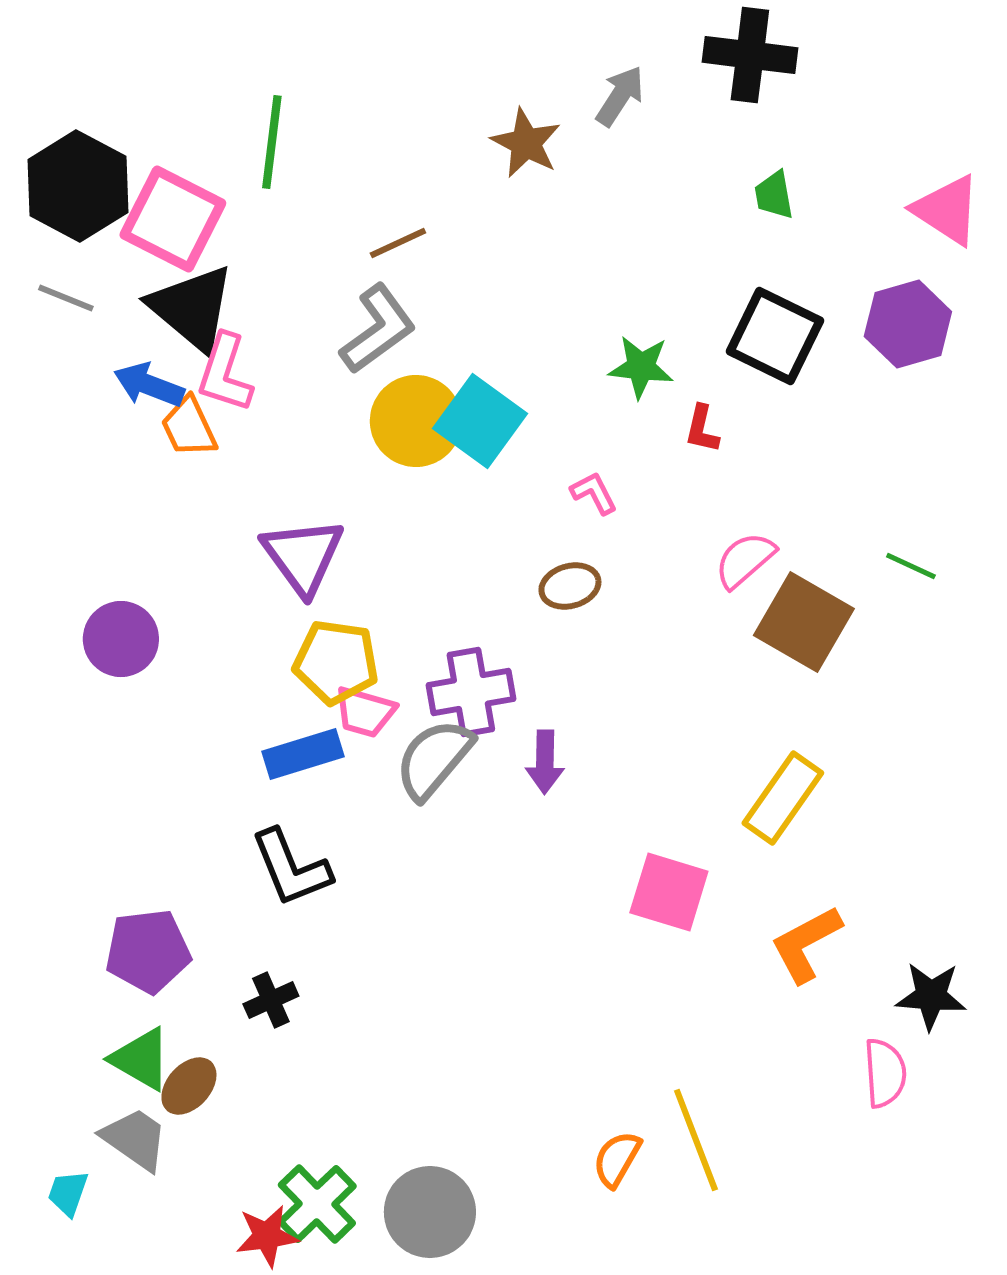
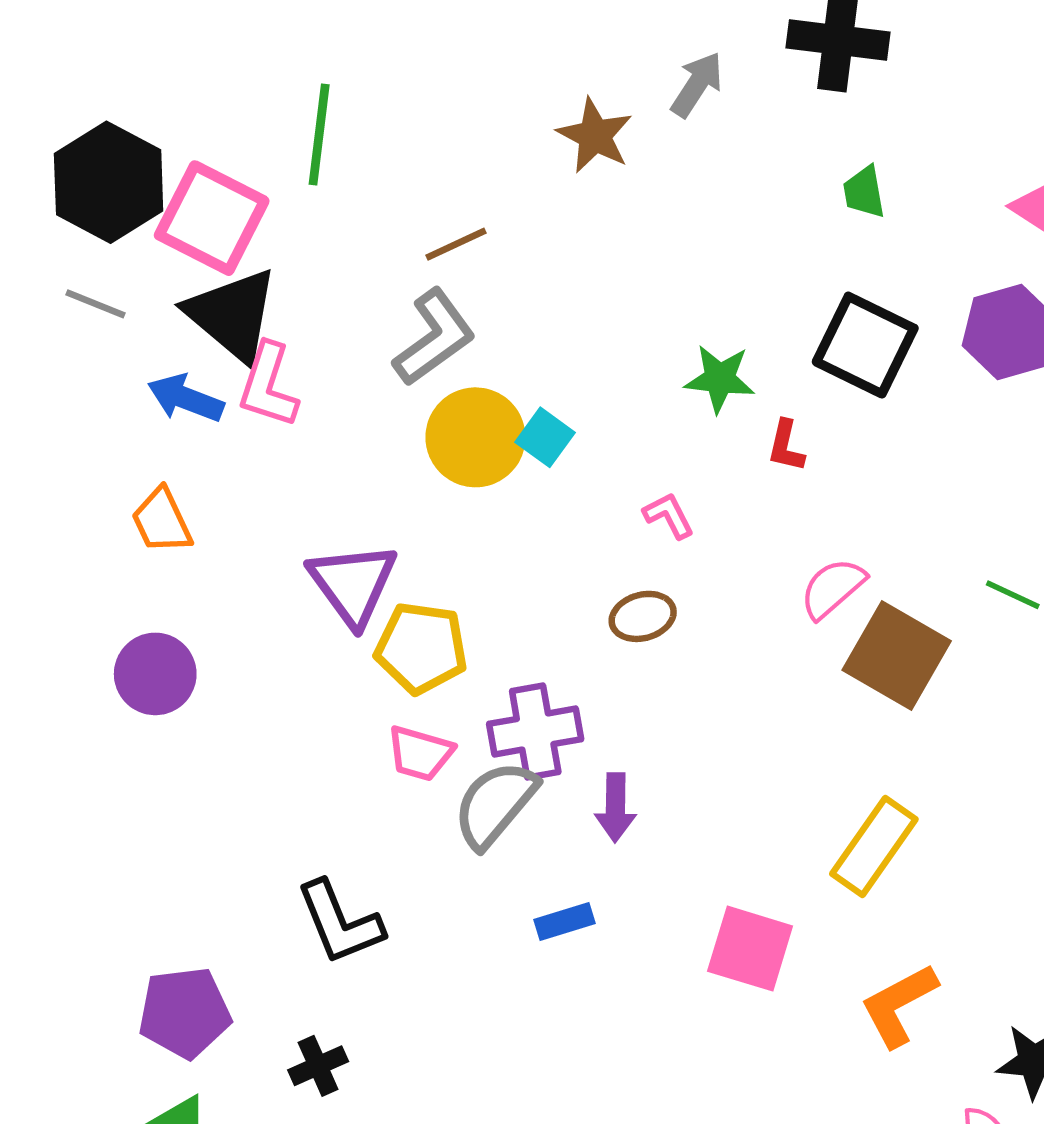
cyan square: (480, 421) -> (545, 437), size x0.6
orange trapezoid: (189, 427) -> (162, 521), moved
yellow pentagon: (336, 662) -> (421, 648), moved
blue rectangle: (303, 754) -> (564, 921), moved, size x0.7

